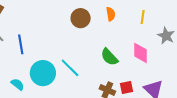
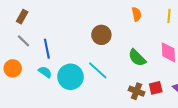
brown circle: (81, 18) -> (101, 35), moved
cyan semicircle: (18, 84) -> (45, 72), moved

